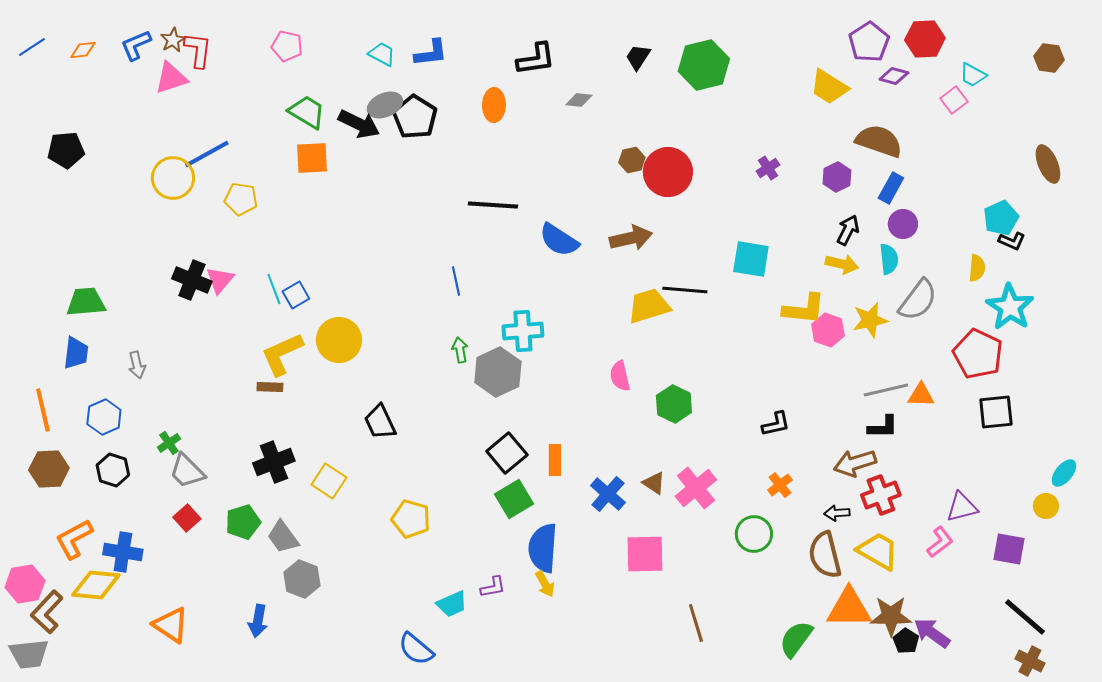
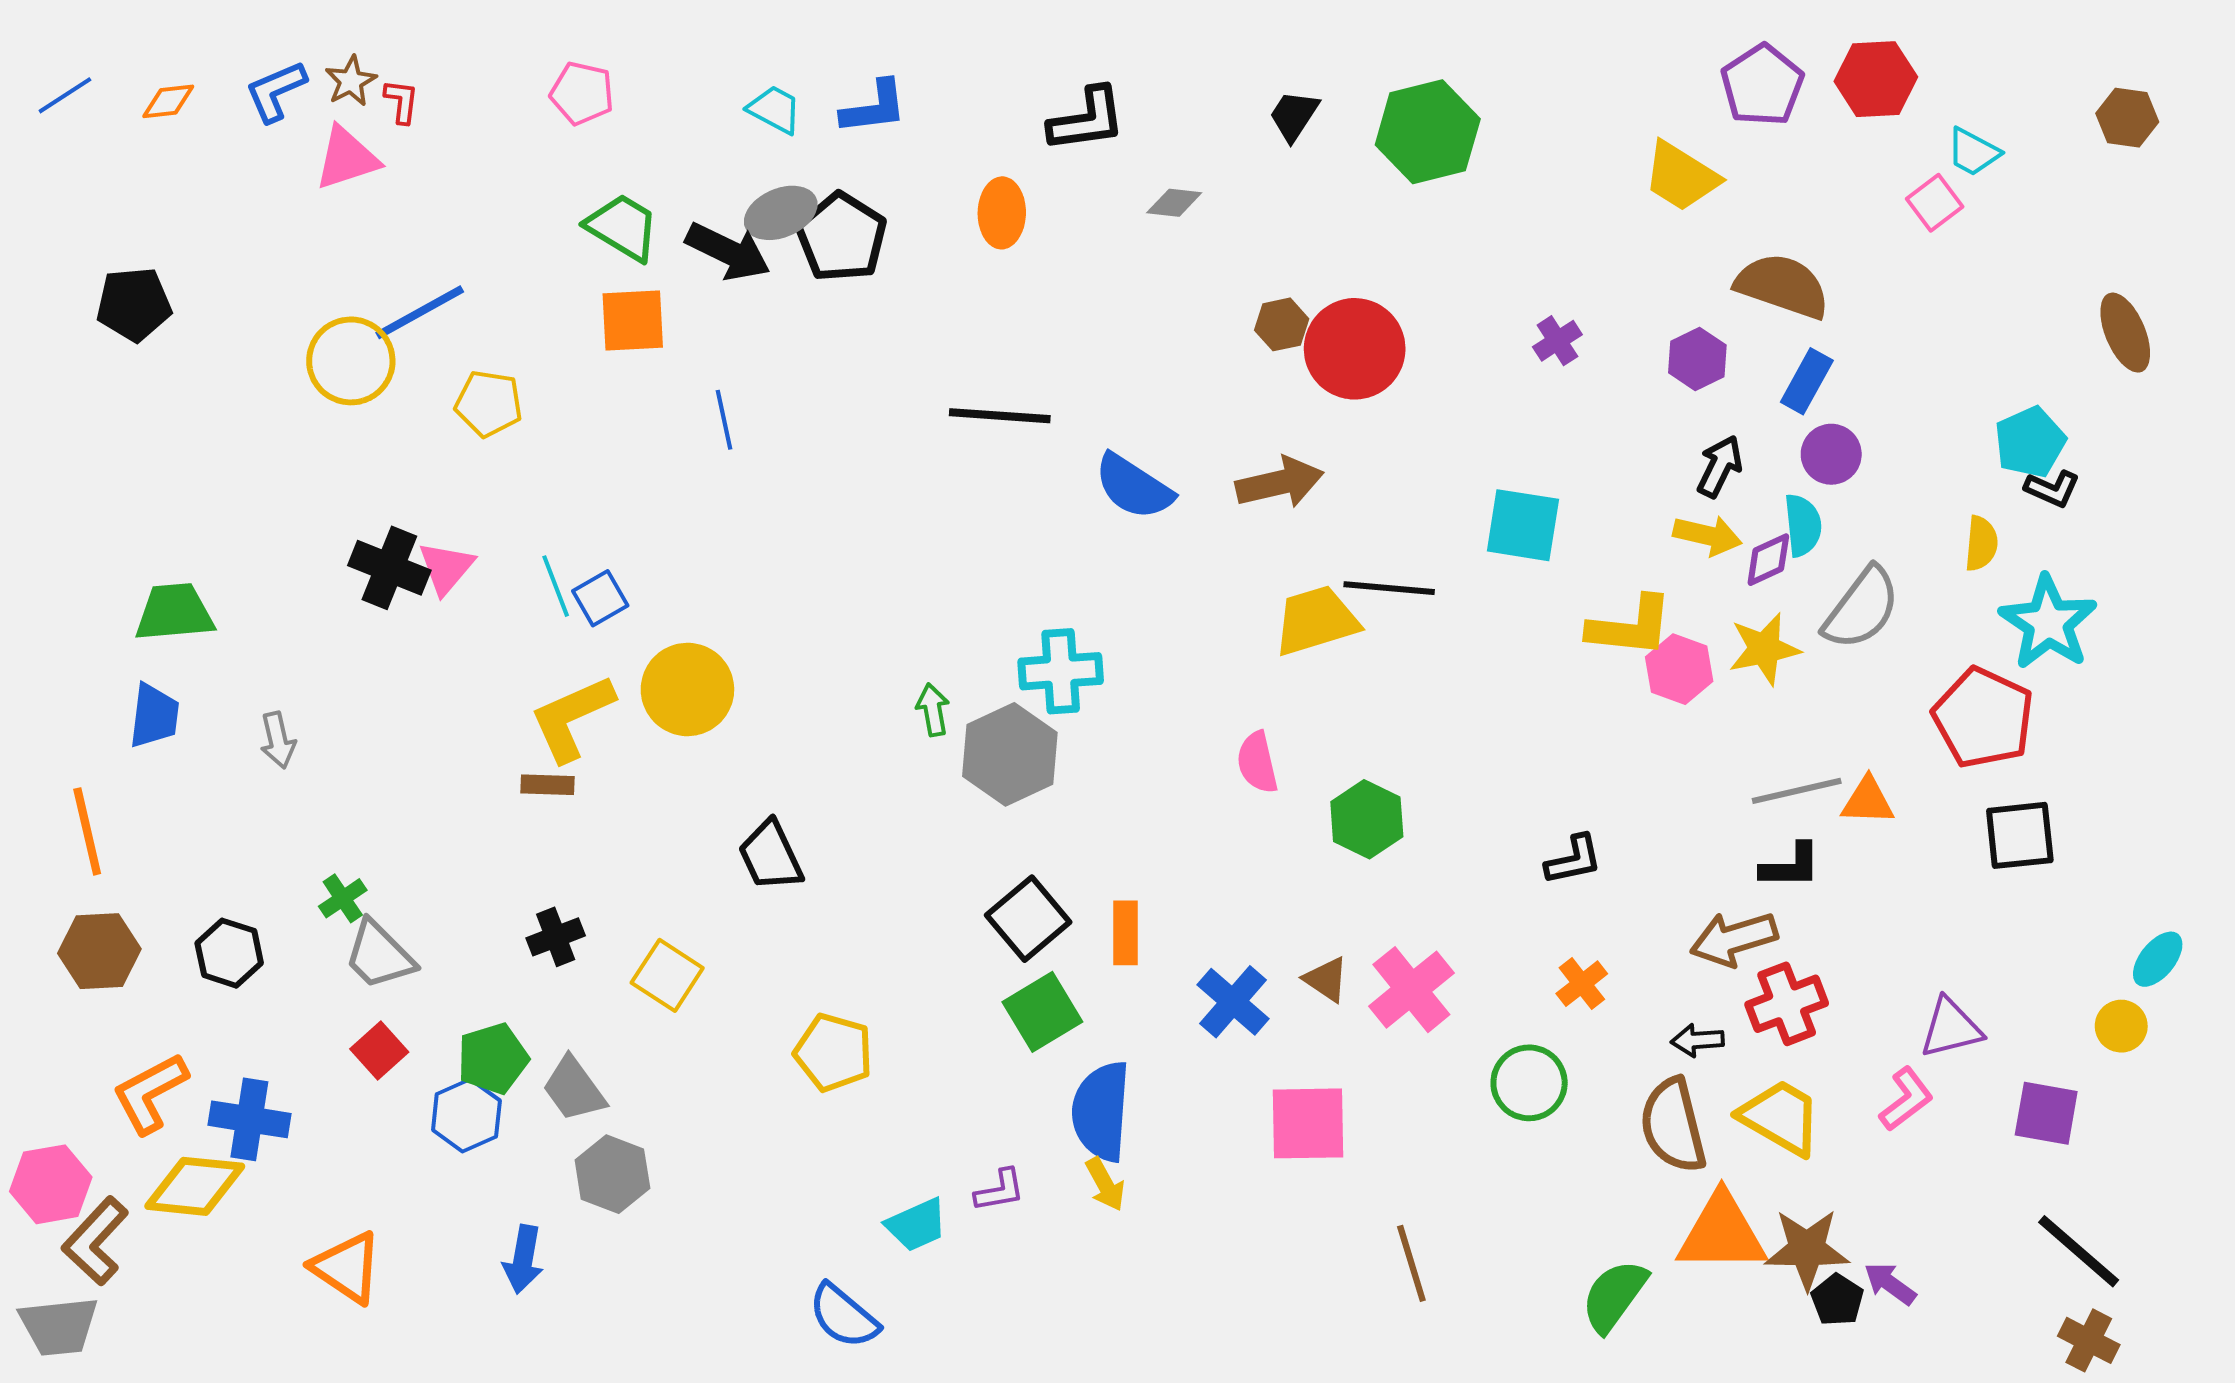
red L-shape: (198, 50) -> (402, 101), size x0.6
purple diamond: (894, 76) -> (1768, 560), moved, turned -40
blue line: (456, 281) -> (724, 420), moved
blue hexagon: (104, 417) -> (466, 1115), moved
black cross: (274, 462) -> (556, 937), size x0.7
purple arrow: (932, 633) -> (1890, 1284), size x0.7

